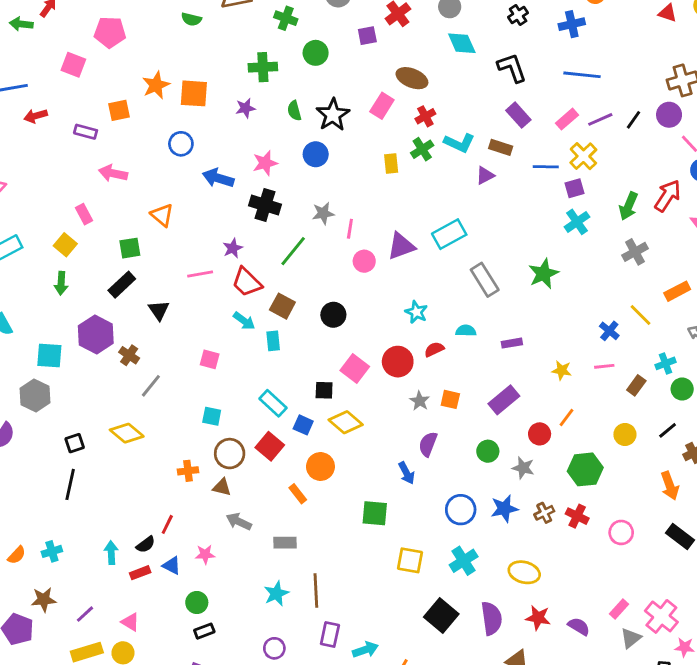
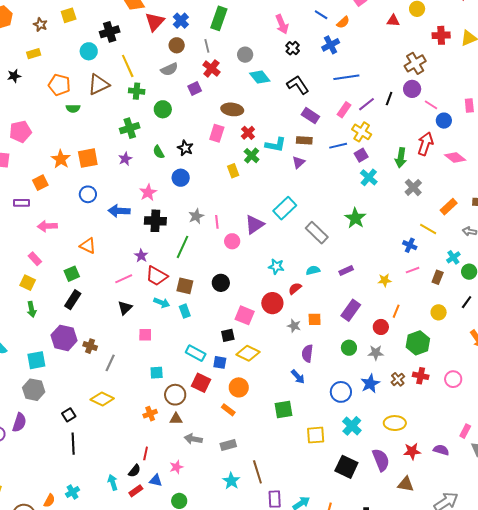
black star: (333, 115) -> (185, 148), size x0.7
black triangle: (159, 310) -> (125, 308), moved, turned 35

